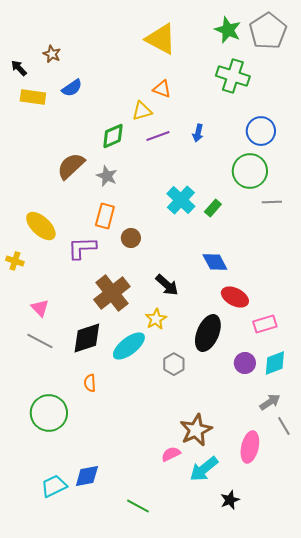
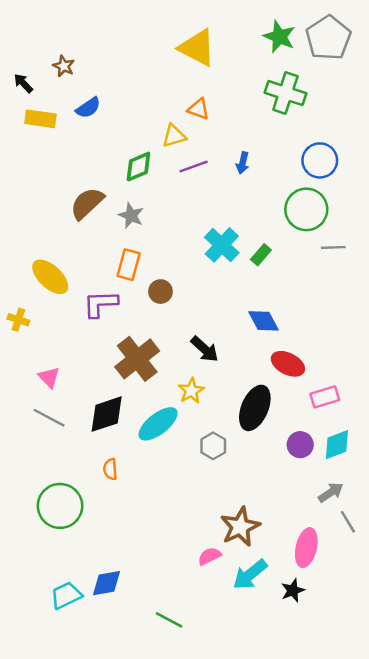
black star: (230, 500) -> (293, 590), moved

